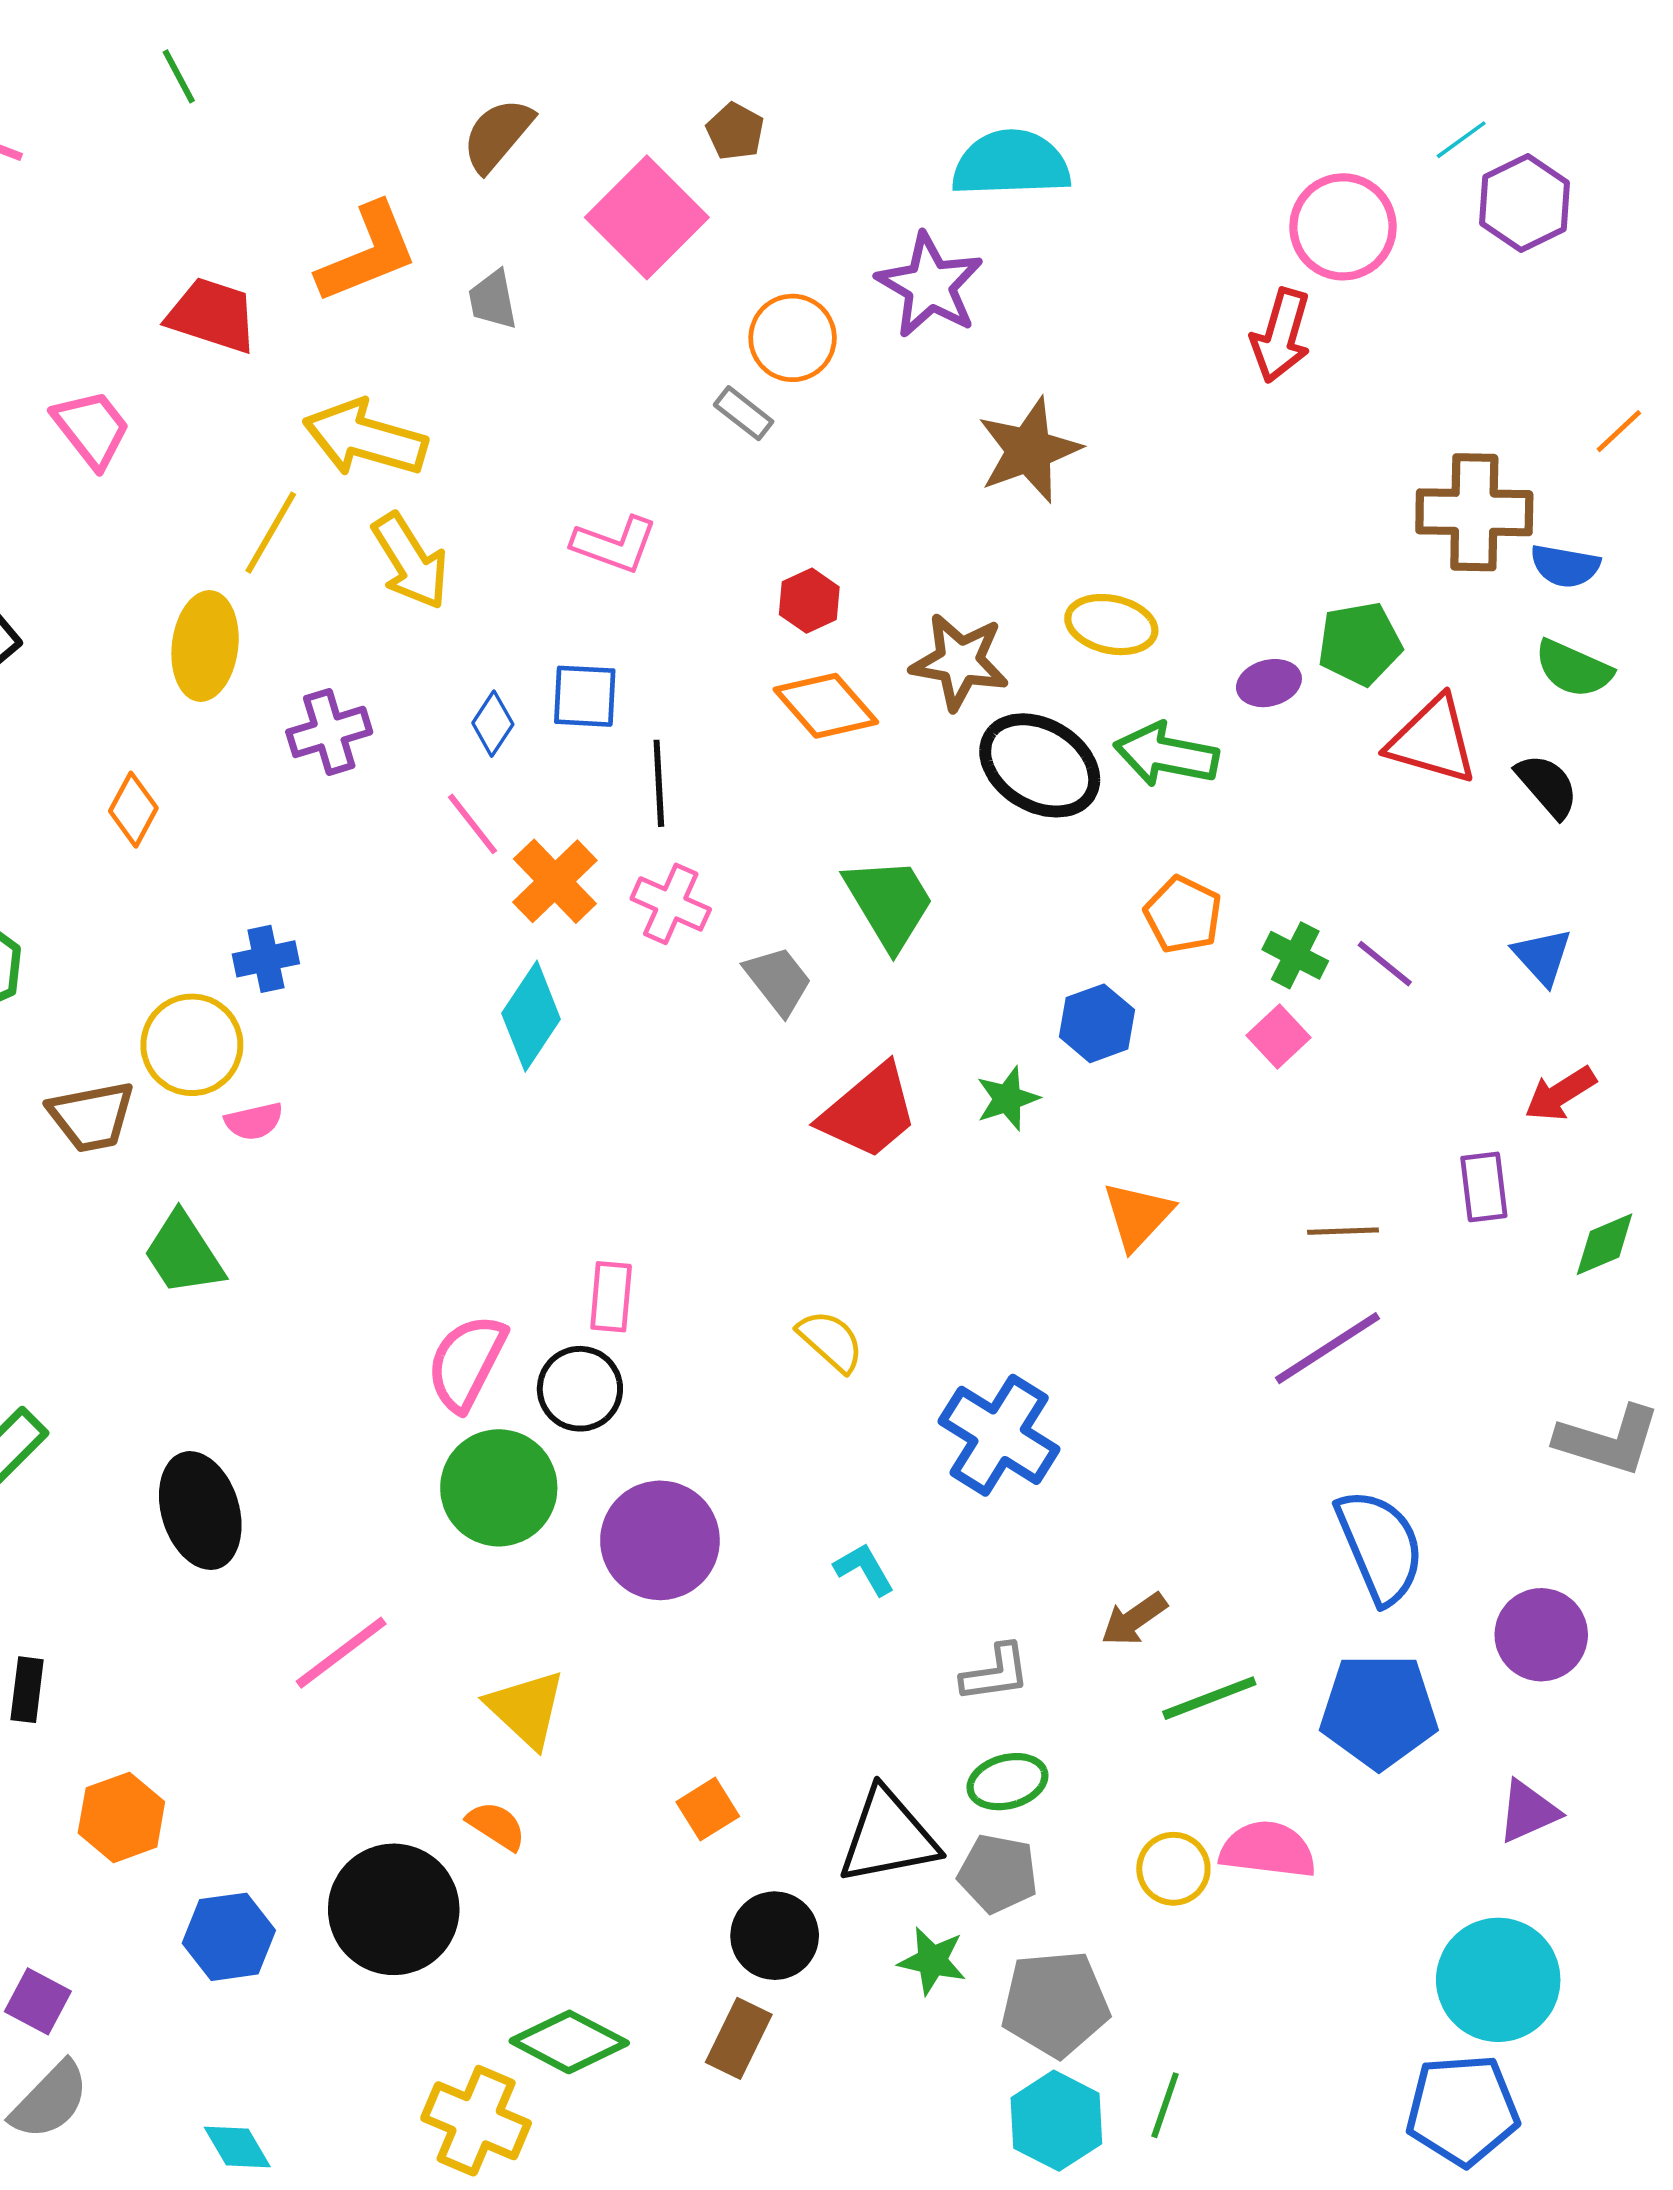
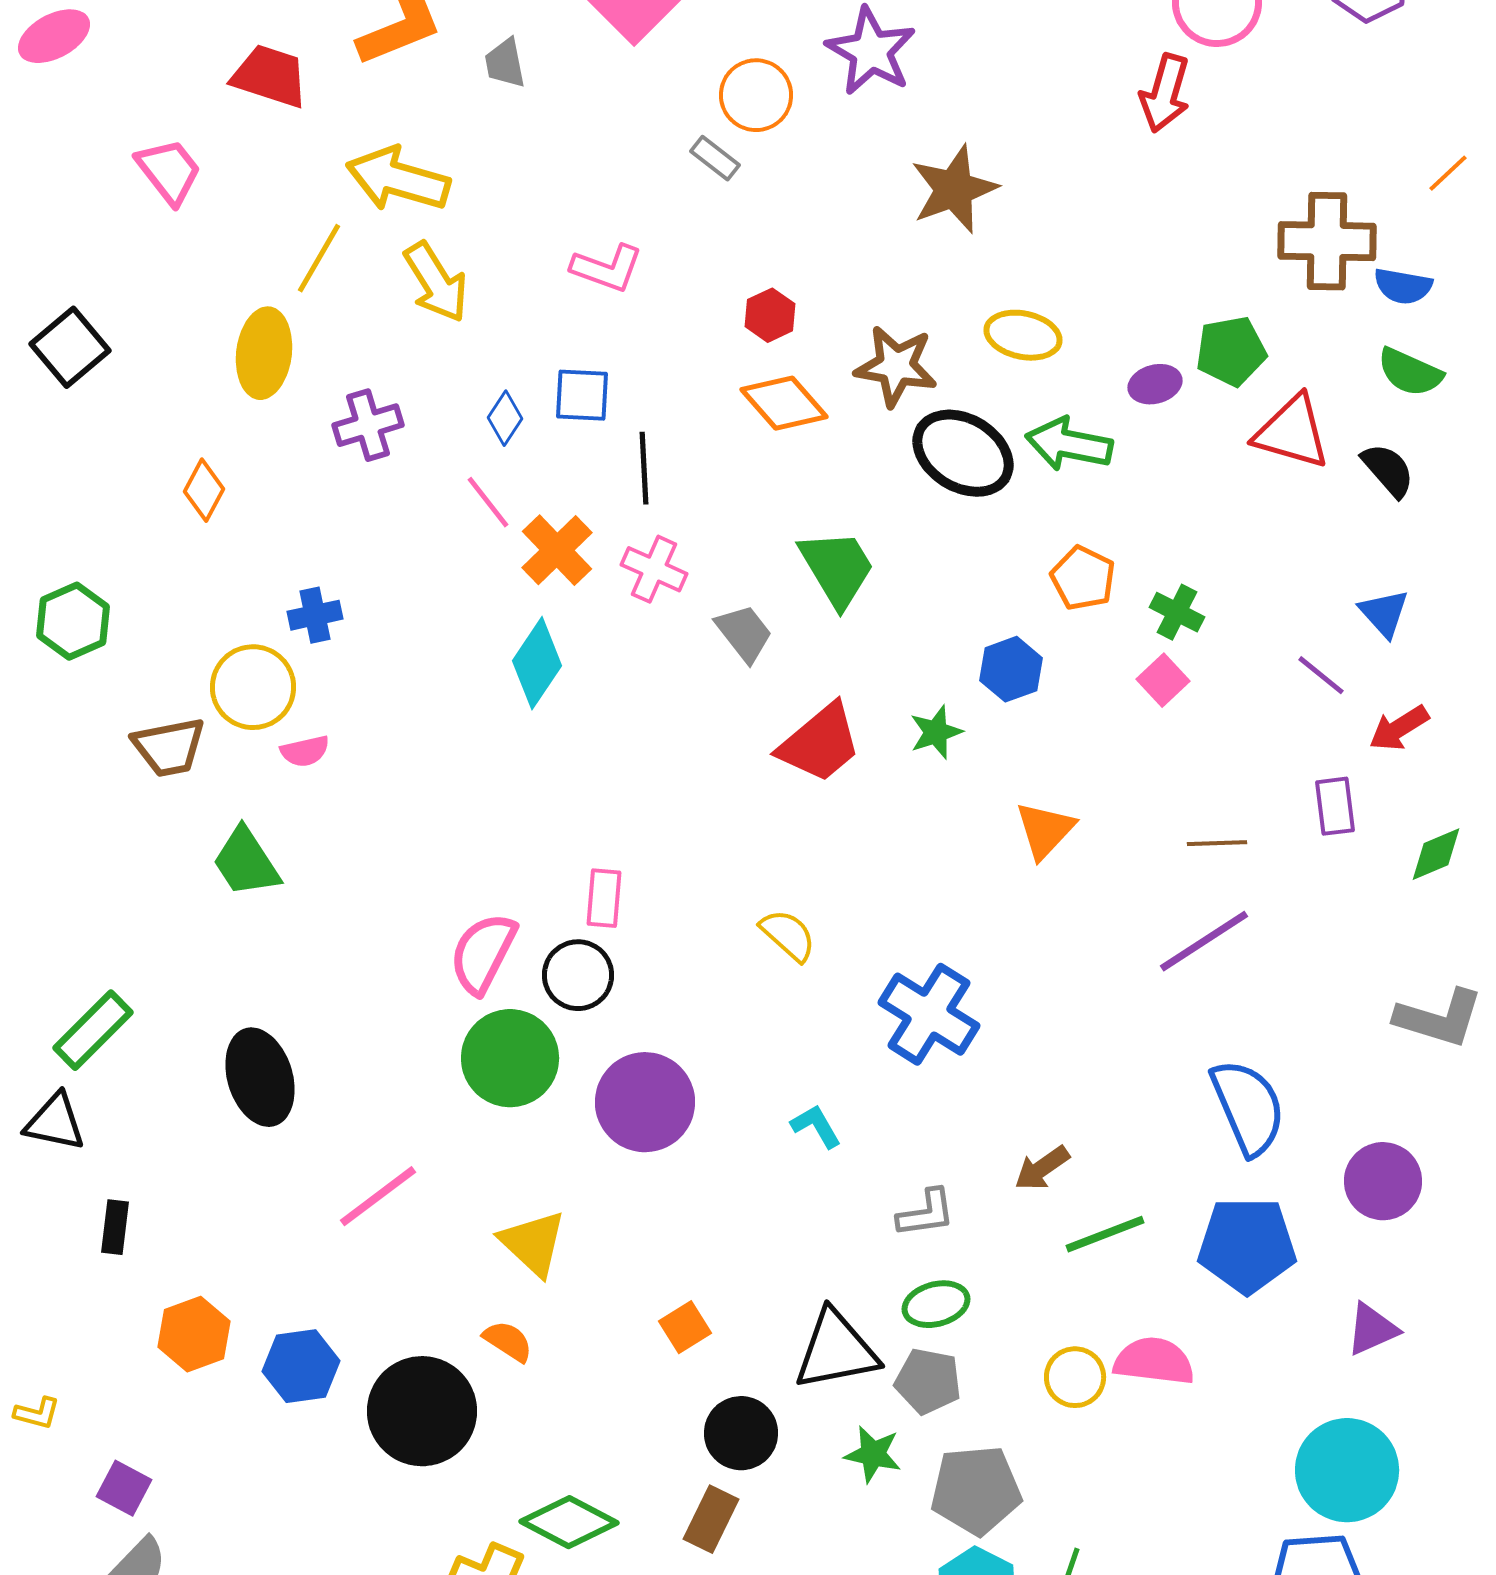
purple line: (1385, 964) -> (1321, 675), moved
blue hexagon: (229, 1937) -> (301, 1366), moved

